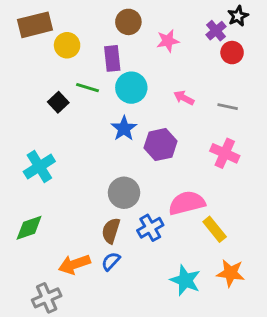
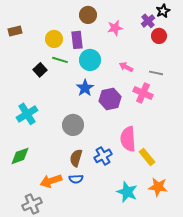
brown rectangle: (35, 25) -> (15, 31), moved, size x0.6
yellow circle: (67, 45) -> (54, 39), moved
pink cross: (225, 153) -> (143, 93), moved
gray circle: (124, 193) -> (73, 125), moved
pink semicircle: (187, 203) -> (128, 139), turned -80
blue semicircle: (111, 261) -> (76, 179), turned -136

